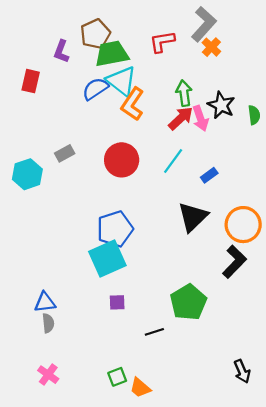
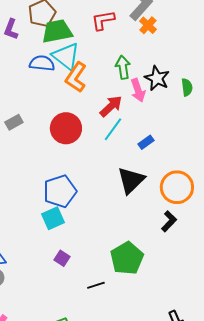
blue semicircle: (95, 89) -> (42, 63), turned 40
red arrow: (181, 118) -> (111, 106), moved
cyan square: (107, 258) -> (53, 218), size x0.7
black L-shape: (234, 262) -> (169, 221), size x0.7
purple square: (117, 302) -> (62, 258), turned 35

